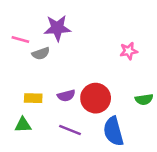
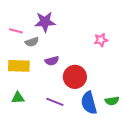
purple semicircle: (66, 96) -> (52, 61), moved
yellow rectangle: (33, 98) -> (19, 66), moved, size x1.5
green semicircle: (144, 99) -> (112, 101), moved

